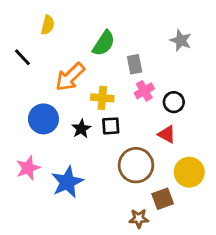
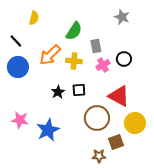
gray star: (181, 40) -> (122, 17), moved
yellow cross: (102, 98) -> (74, 61), moved
black circle: (174, 102) -> (124, 59), moved
blue circle: (43, 119) -> (18, 67), moved
red triangle: (167, 134) -> (119, 96), size x1.6
pink star: (28, 168) -> (20, 120), turned 30

